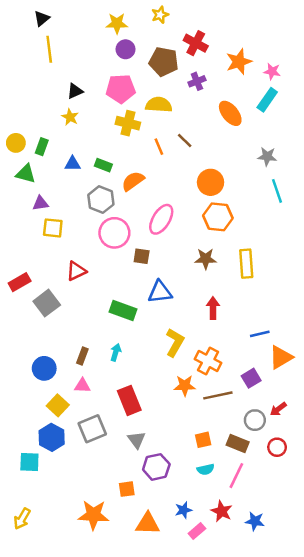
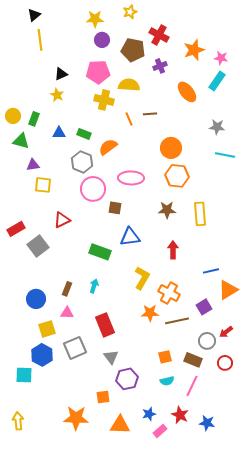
brown line: (185, 140) -> (150, 114), turned -48
cyan line: (277, 191) -> (225, 155), turned -60
pink ellipse: (161, 219) -> (131, 178), turned 60
yellow square: (58, 405) -> (47, 329), turned 30
yellow arrow: (22, 519) -> (18, 421), turned 144

